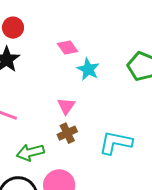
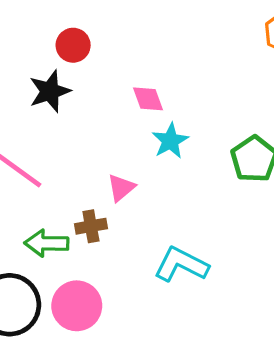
brown cross: (67, 133) -> (91, 226), moved

